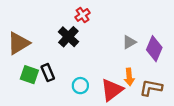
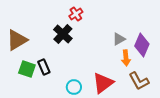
orange arrow: (129, 77) -> (126, 58), moved
cyan circle: (80, 86) -> (74, 87), moved
brown L-shape: (151, 88) -> (139, 81), turned -130

